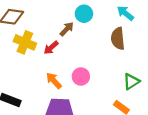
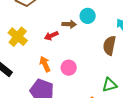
brown arrow: (67, 29) -> (69, 24), turned 32
yellow cross: (25, 42) -> (18, 37), moved

